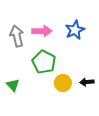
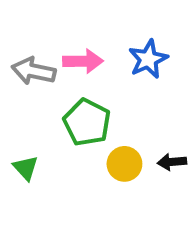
gray arrow: (17, 36) -> (34, 71), turned -65

